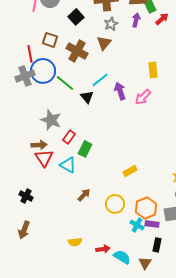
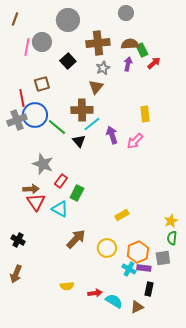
brown square: (50, 40) -> (42, 84), turned -35
brown cross: (77, 51) -> (82, 110), moved, turned -30
brown arrow: (84, 195) -> (76, 239), size x1.5
brown triangle: (145, 263) -> (137, 307), turned 32

